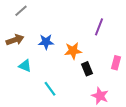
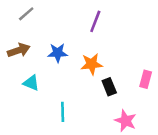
purple line: (99, 27) -> (95, 21), moved
cyan line: (50, 89) -> (63, 112), turned 35

